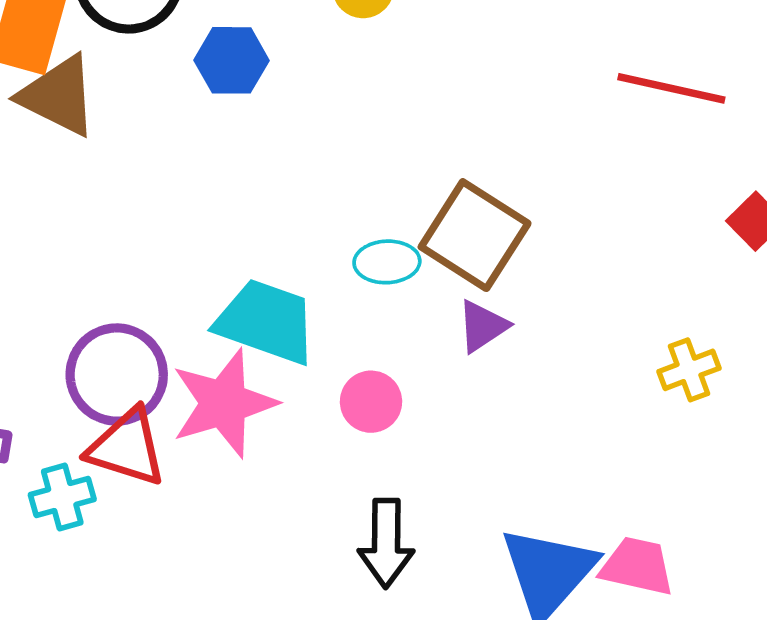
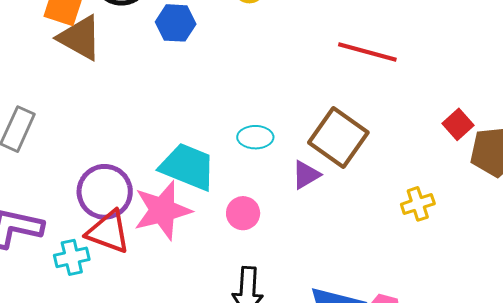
red line: (671, 88) -> (367, 52), moved
brown square: (475, 235) -> (338, 137), moved

